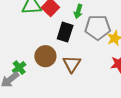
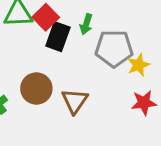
black rectangle: (65, 32) -> (58, 37), moved

